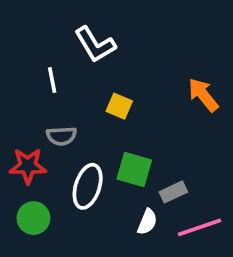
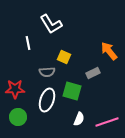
gray semicircle: (61, 136) -> (47, 72), moved
gray rectangle: (173, 192) -> (93, 73), moved

